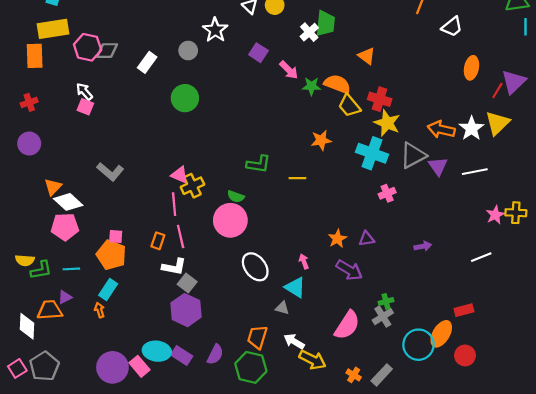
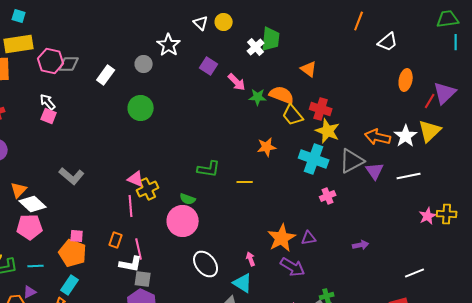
pink line: (181, 237) -> (139, 249), moved
orange star: (337, 239) -> (282, 238), size x1.6
white line: (481, 257) -> (415, 273), moved
gray square: (187, 283) -> (143, 279), turned -30

